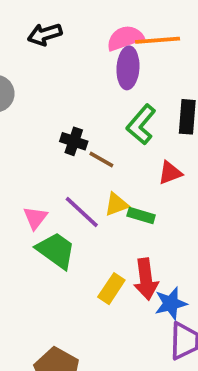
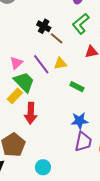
green rectangle: (141, 215) -> (77, 87), moved
red arrow: (146, 279) -> (31, 113), moved
yellow rectangle: (111, 289) -> (15, 96), moved

